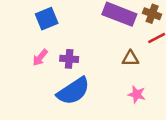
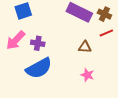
pink arrow: (40, 57) -> (16, 40), size x1.5

